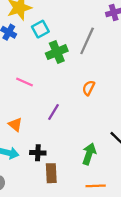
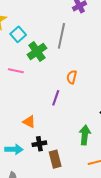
pink line: (24, 82) -> (16, 71), moved
purple line: (54, 112) -> (56, 98), moved
orange triangle: (15, 125) -> (29, 122), moved

